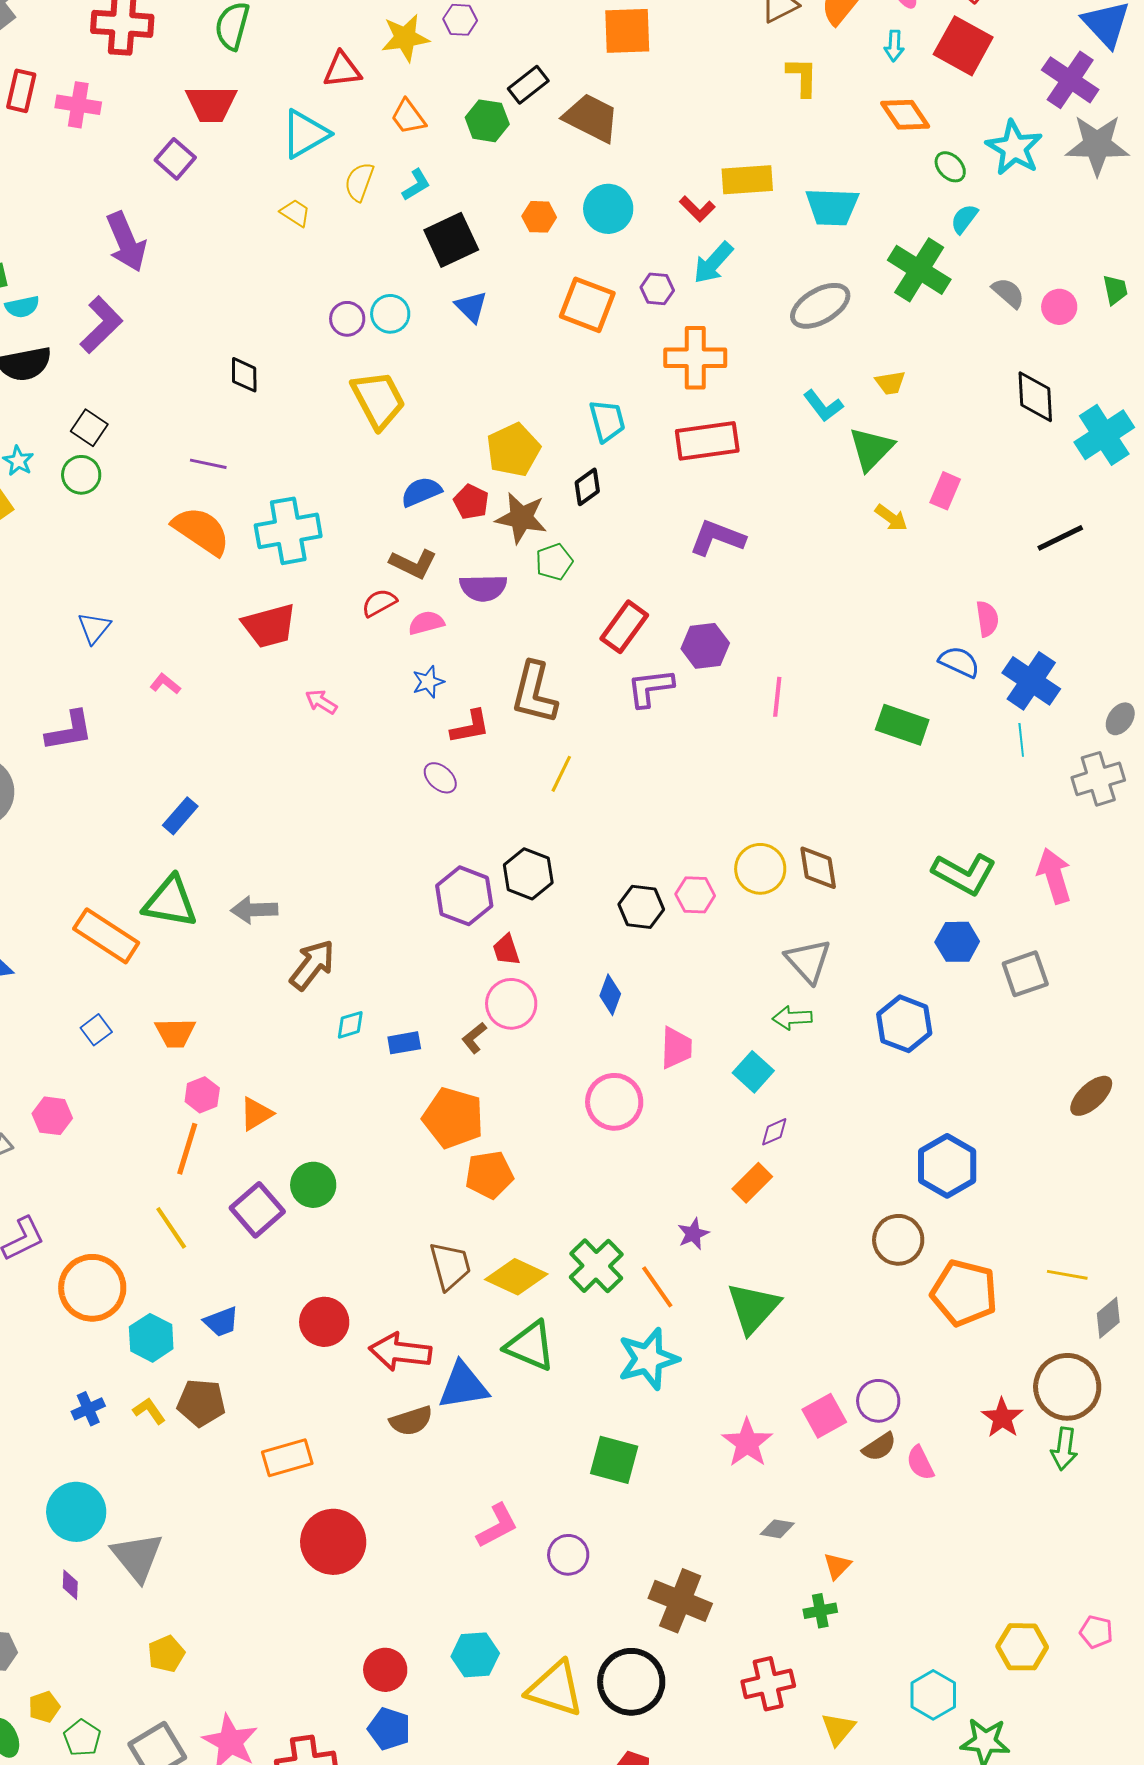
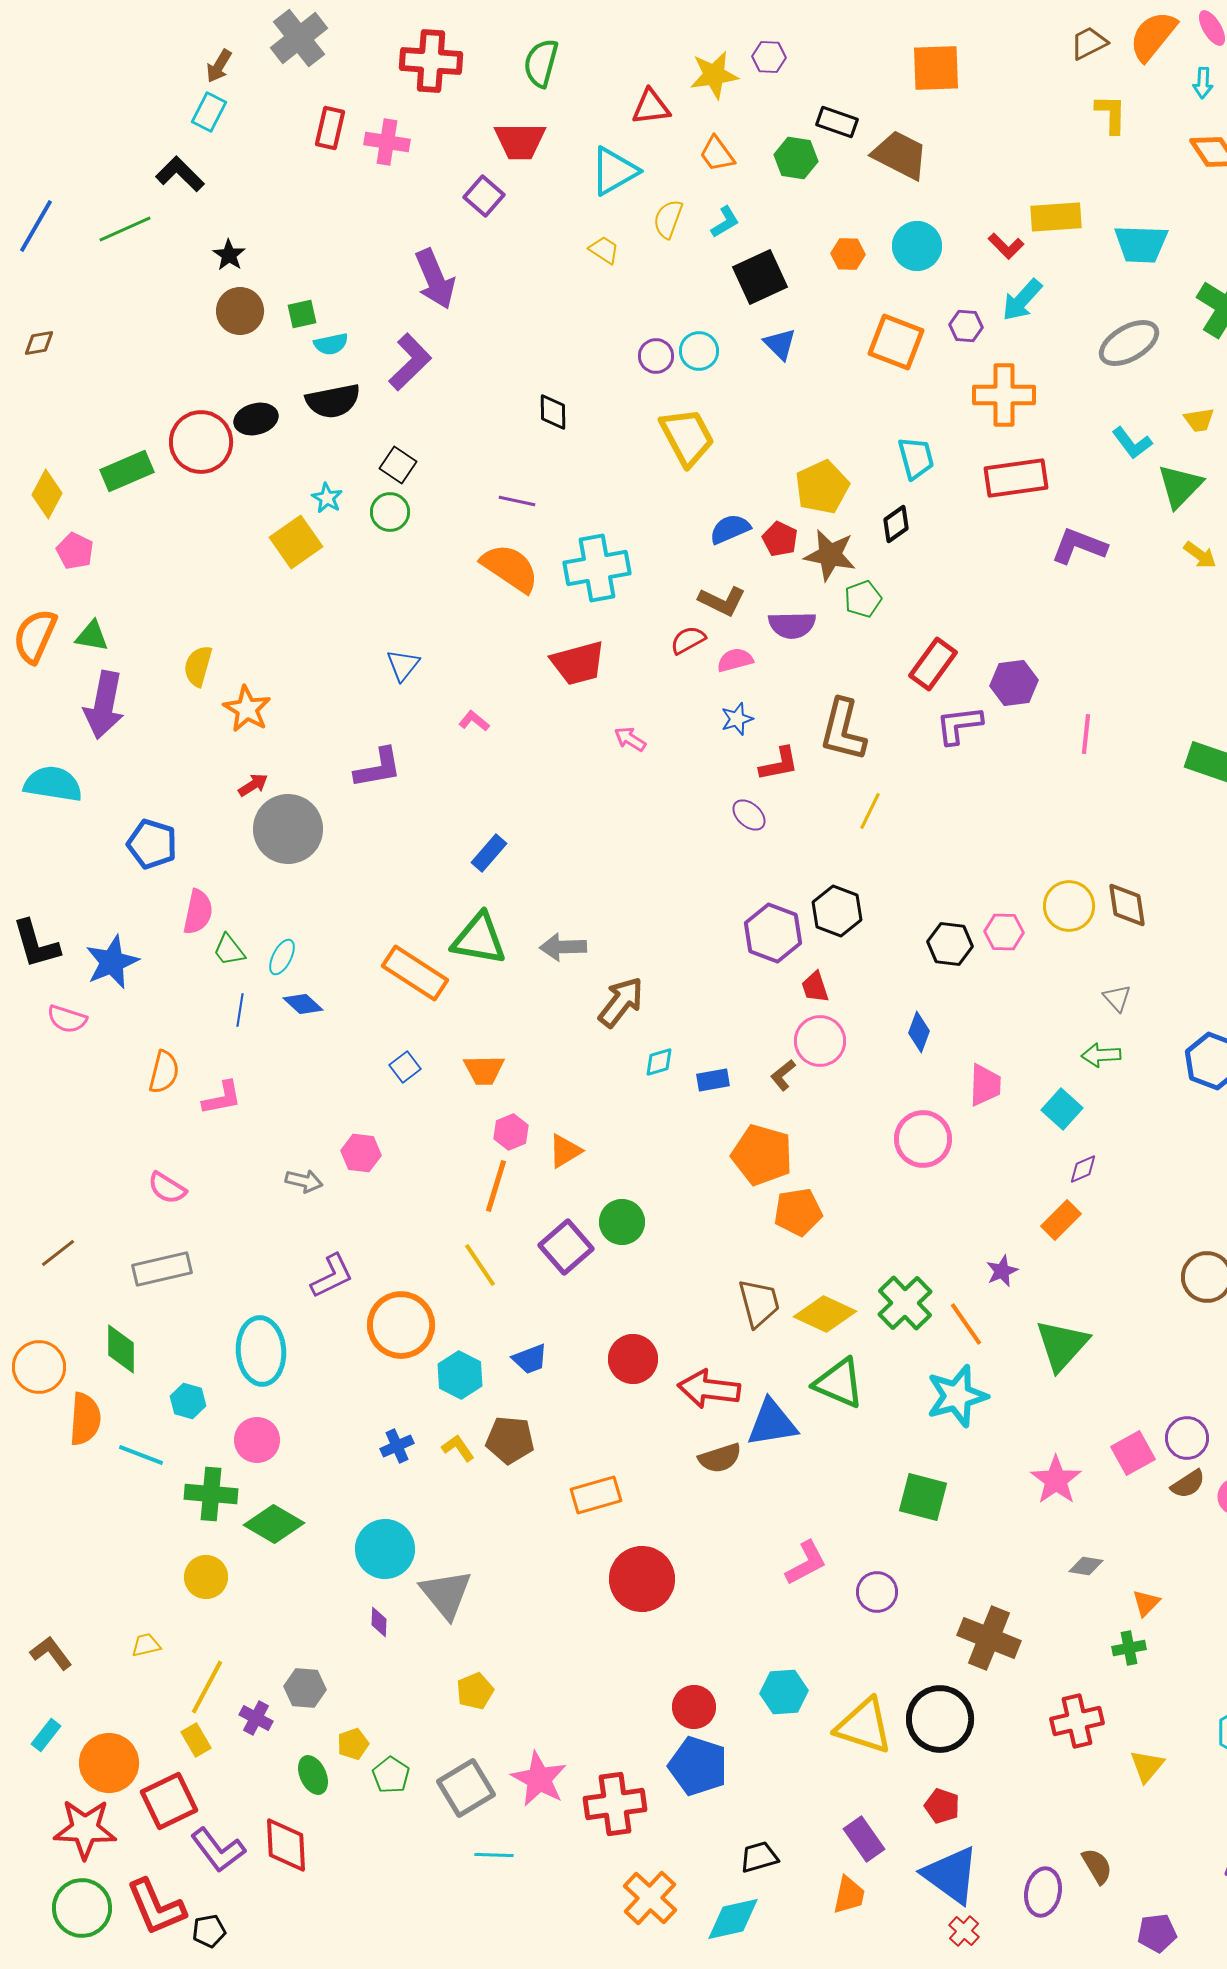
black rectangle: (528, 85) -> (837, 122), turned 57
purple L-shape: (717, 538) -> (1079, 546), moved
gray triangle: (808, 961) -> (1117, 998), size x0.6
blue pentagon: (389, 1729) -> (698, 1766), size x1.4

